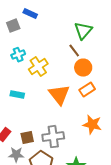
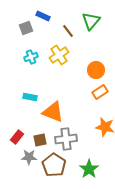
green triangle: (83, 31) -> (91, 21), moved
brown line: (74, 51) -> (68, 31), moved
yellow cross: (38, 67) -> (59, 55), moved
orange triangle: (59, 95) -> (53, 112), moved, turned -30

